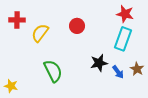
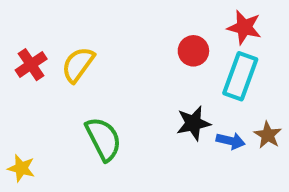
red cross: (17, 20) -> (31, 65), moved, turned -35
red circle: (77, 26) -> (193, 51), moved
blue arrow: (118, 72) -> (231, 141), turned -40

